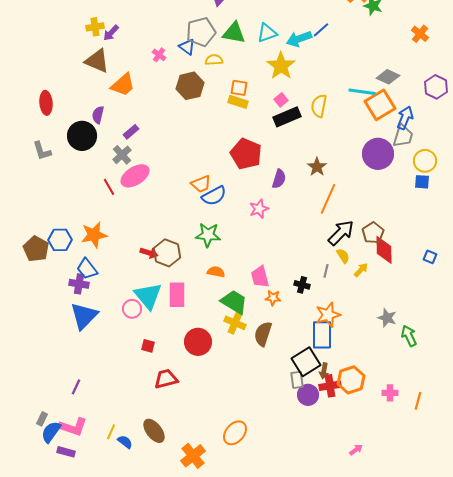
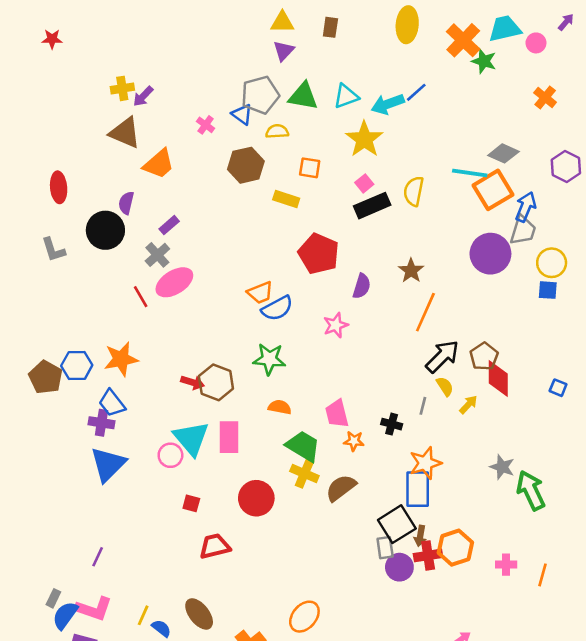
yellow rectangle: (238, 102) -> (286, 199), moved
brown semicircle: (263, 334) -> (341, 488), turned 35
green arrow: (409, 336) -> (531, 490), size x1.4

